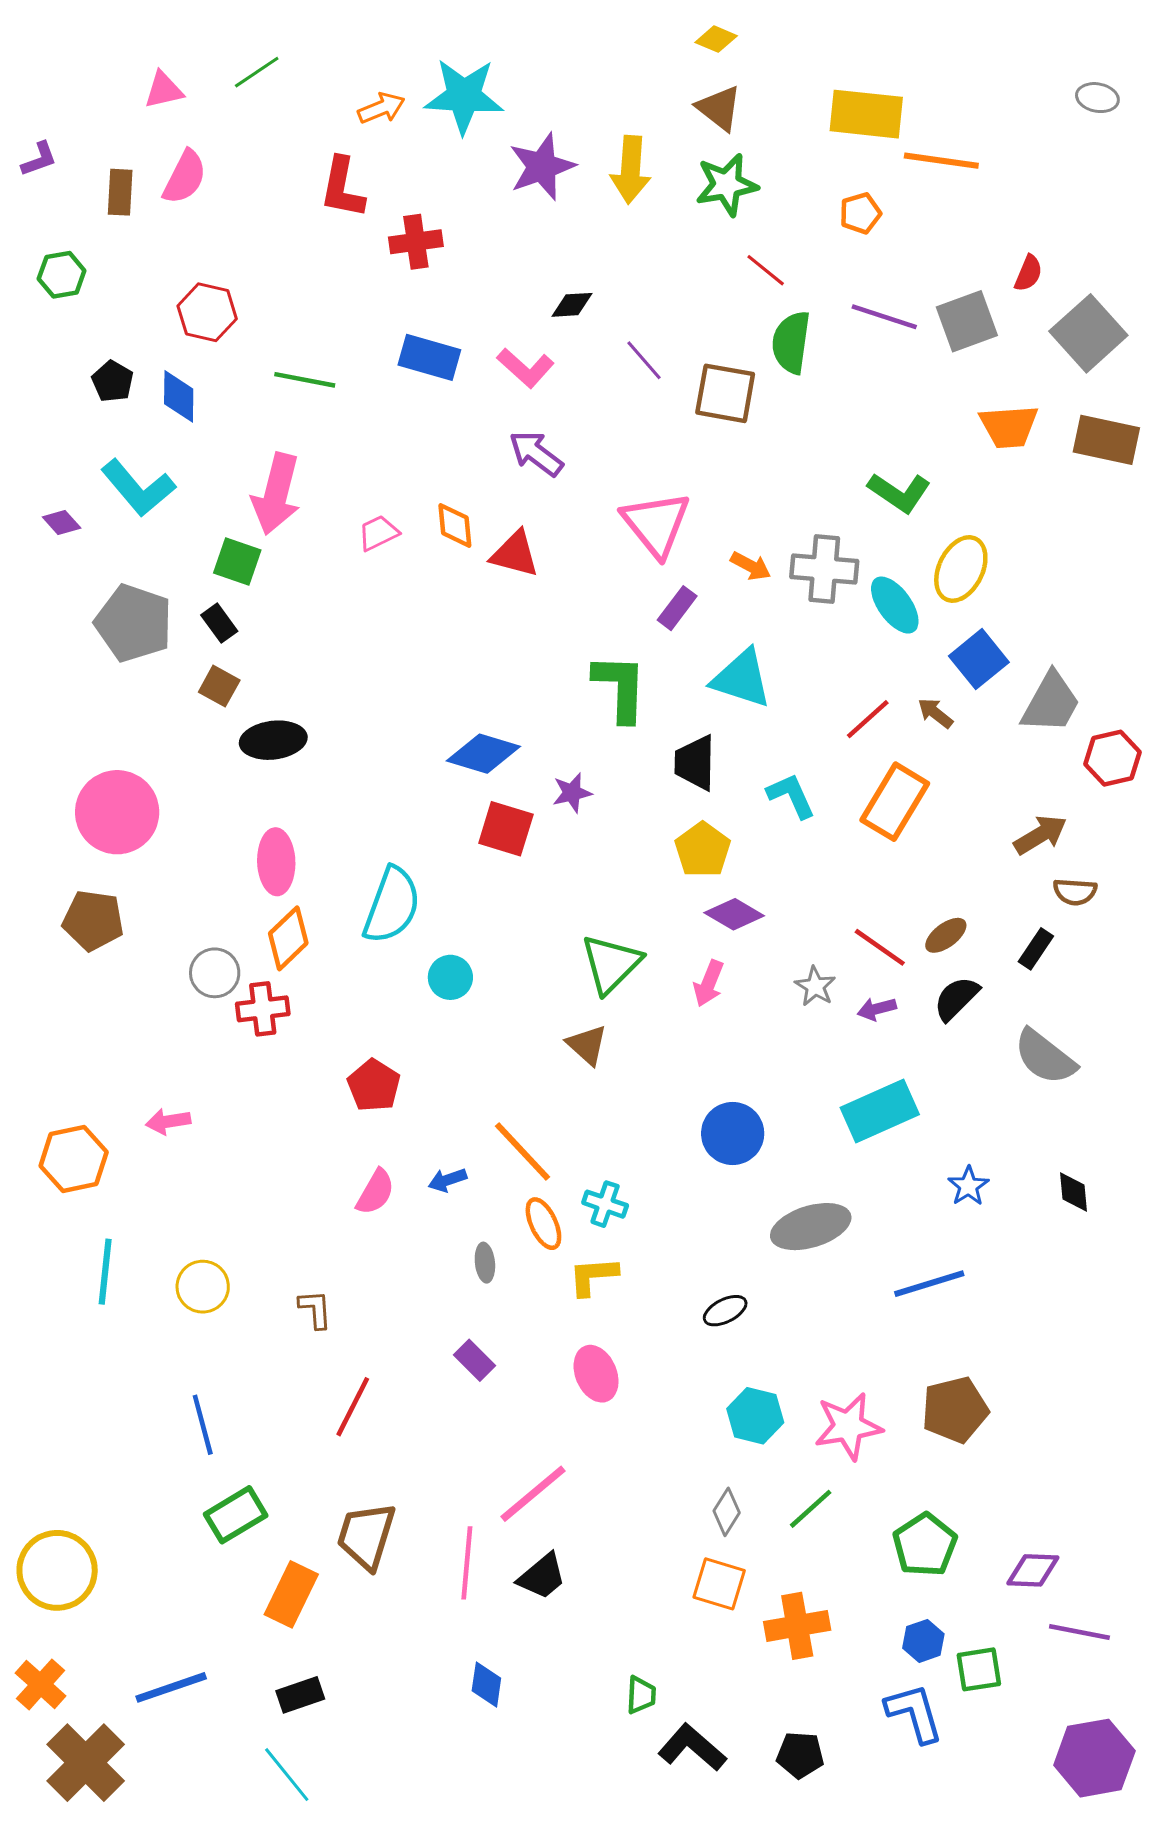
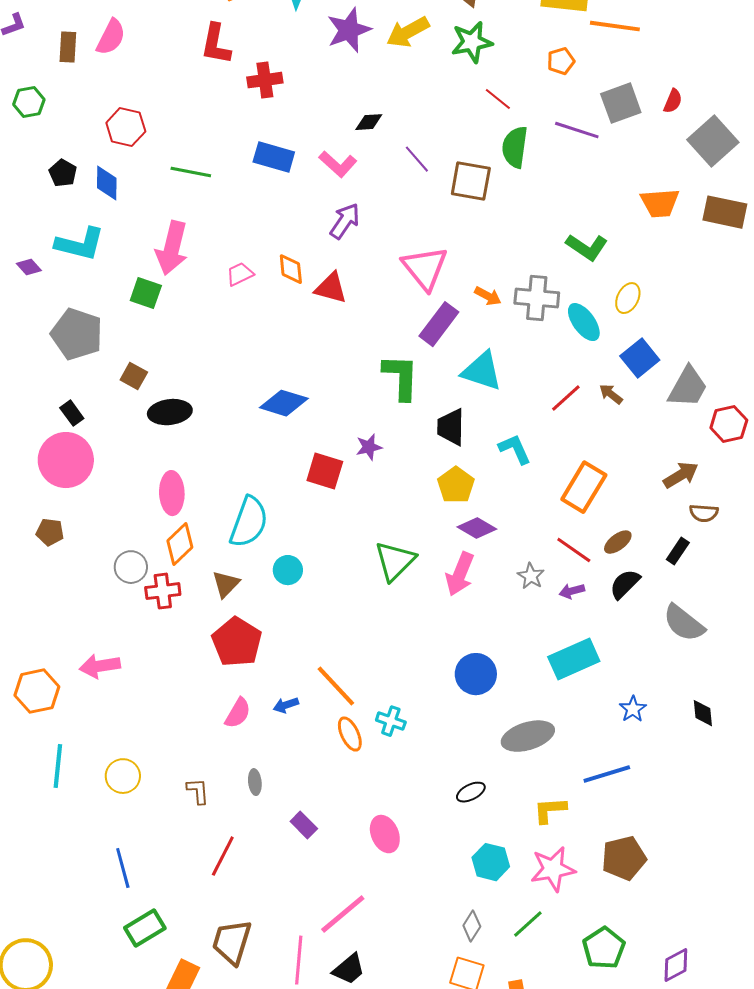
yellow arrow: (631, 170) -> (408, 32), turned 57
gray square: (967, 321) -> (621, 103), moved
purple arrow: (536, 453) -> (345, 221), turned 87
cyan L-shape: (138, 488) -> (80, 244), turned -36
yellow ellipse: (961, 569) -> (628, 298), size x0.7
purple rectangle: (677, 608) -> (439, 324), size x1.5
black rectangle: (219, 623) -> (72, 413), moved
blue diamond: (483, 754) -> (284, 403), moved
orange rectangle: (895, 802) -> (584, 487), moved
brown pentagon: (93, 920) -> (50, 532), size x0.7
pink arrow: (709, 983) -> (460, 574), size x1.4
brown triangle: (587, 1045) -> (226, 584), moved, turned 32
red pentagon: (374, 1085) -> (237, 642), size x1.4
pink arrow: (168, 1121) -> (100, 666), size x1.4
gray ellipse: (485, 1263) -> (255, 782), moved
yellow L-shape: (593, 1276) -> (550, 810), moved
purple diamond: (1033, 1570) -> (676, 965), turned -30

